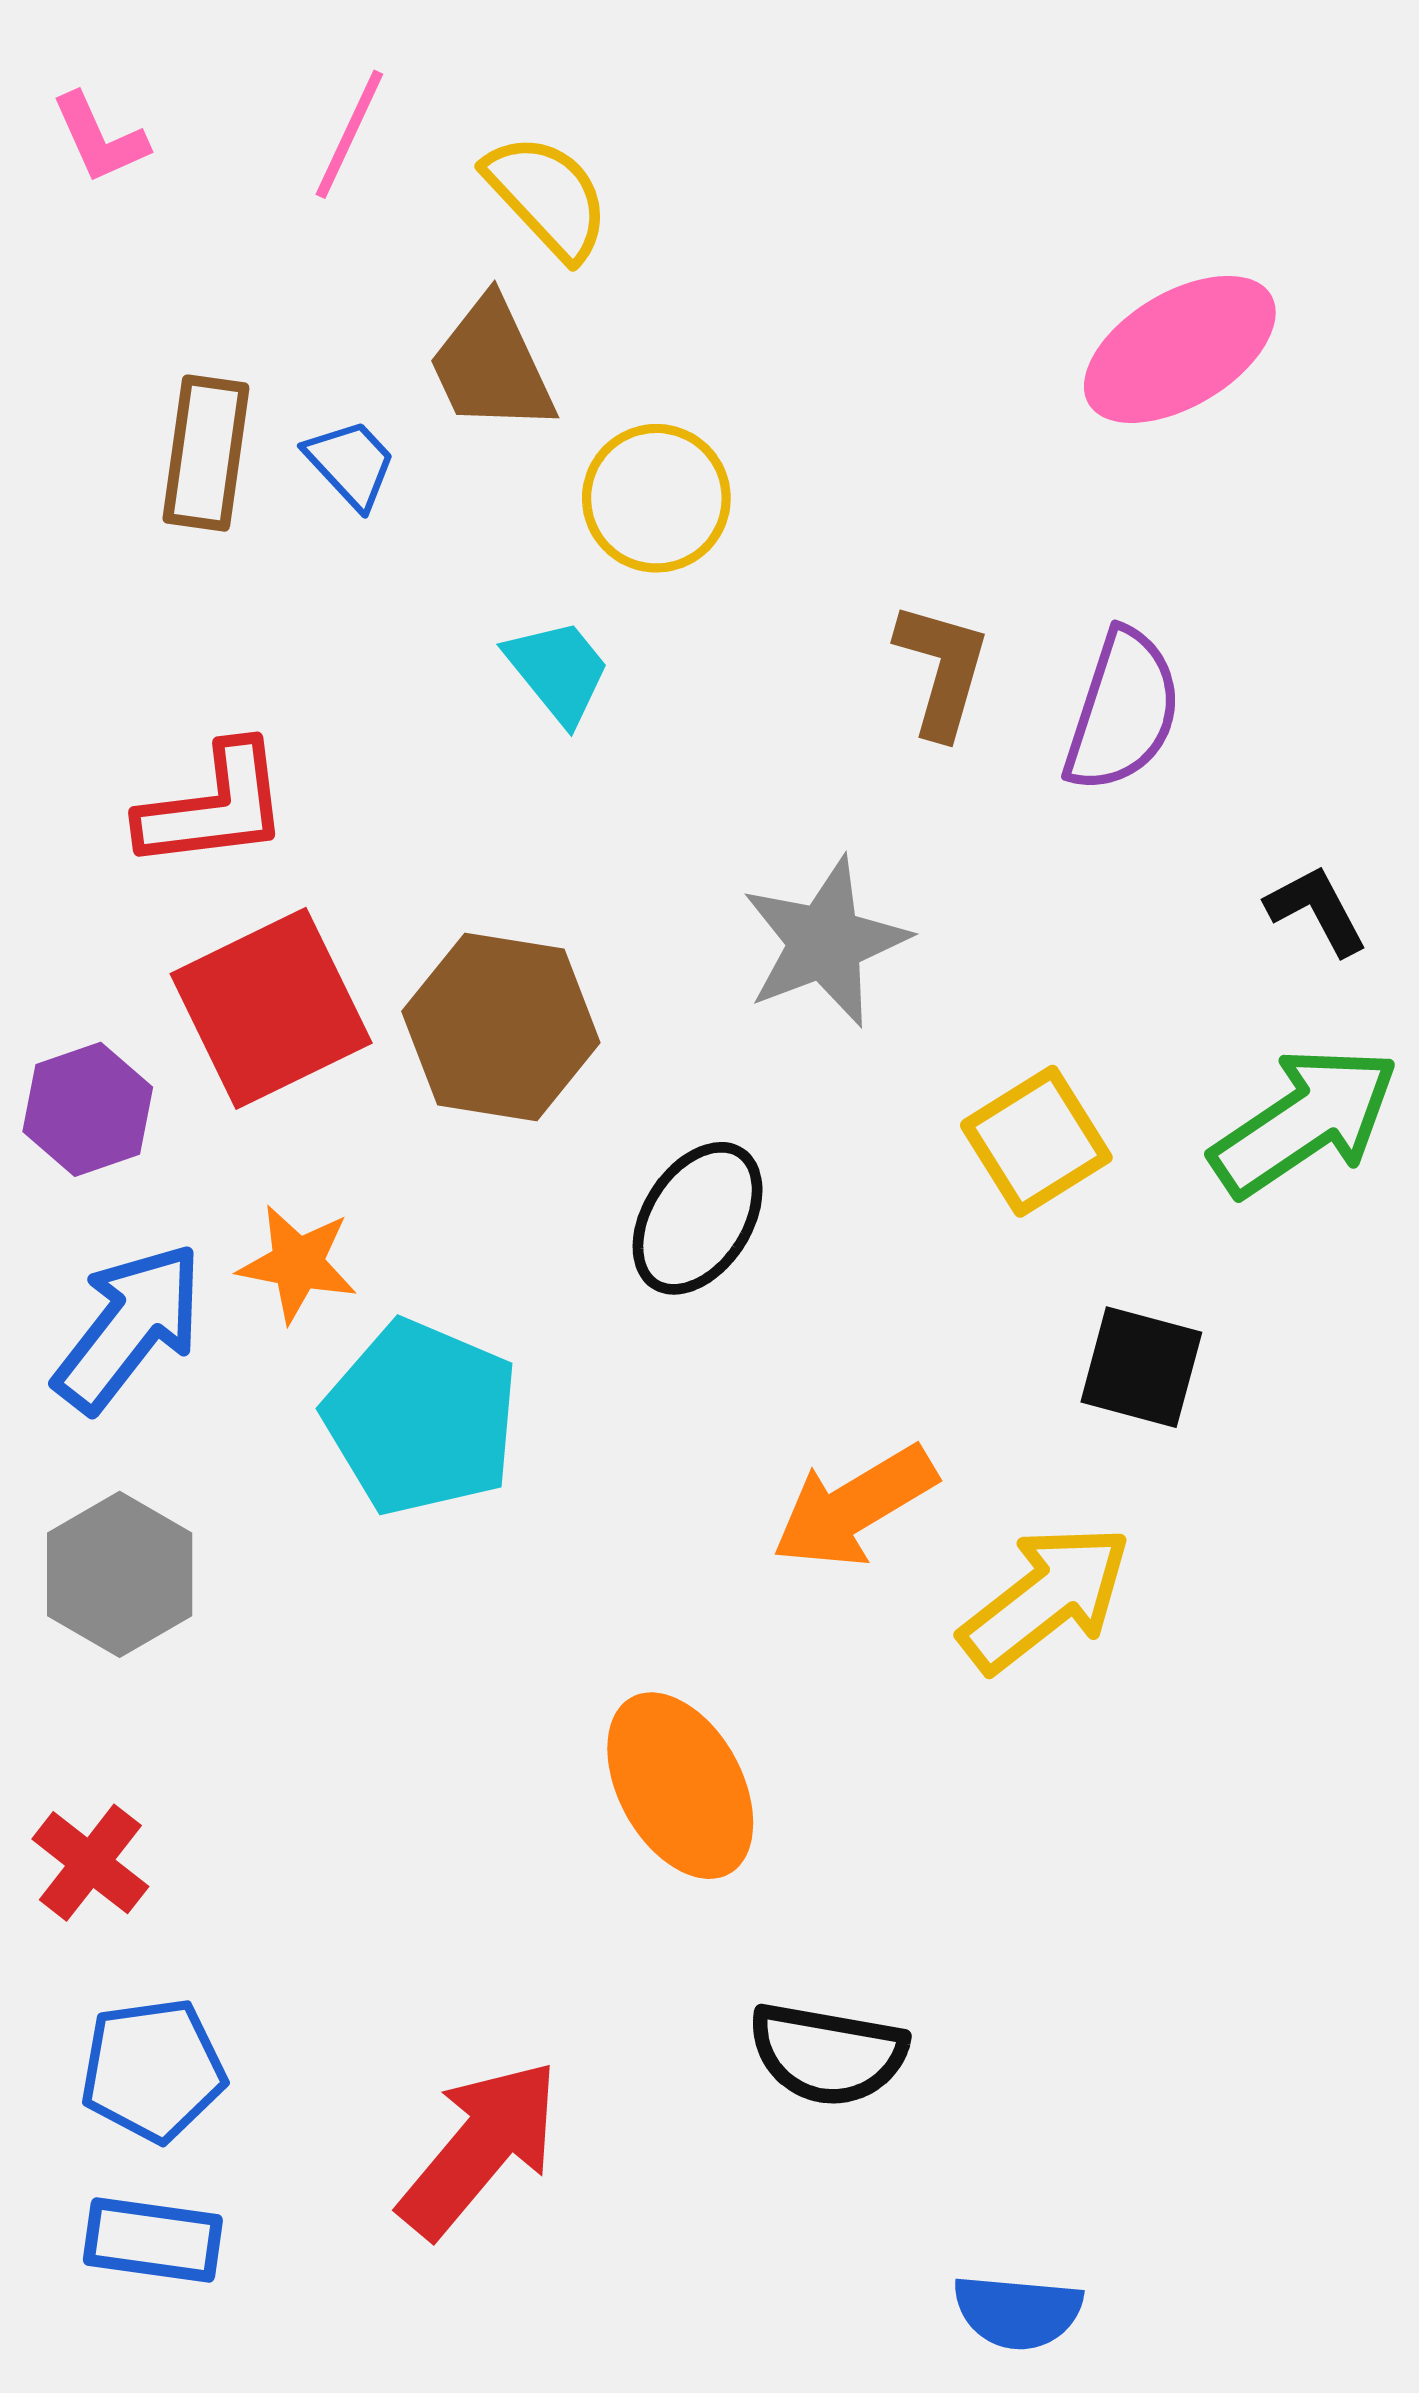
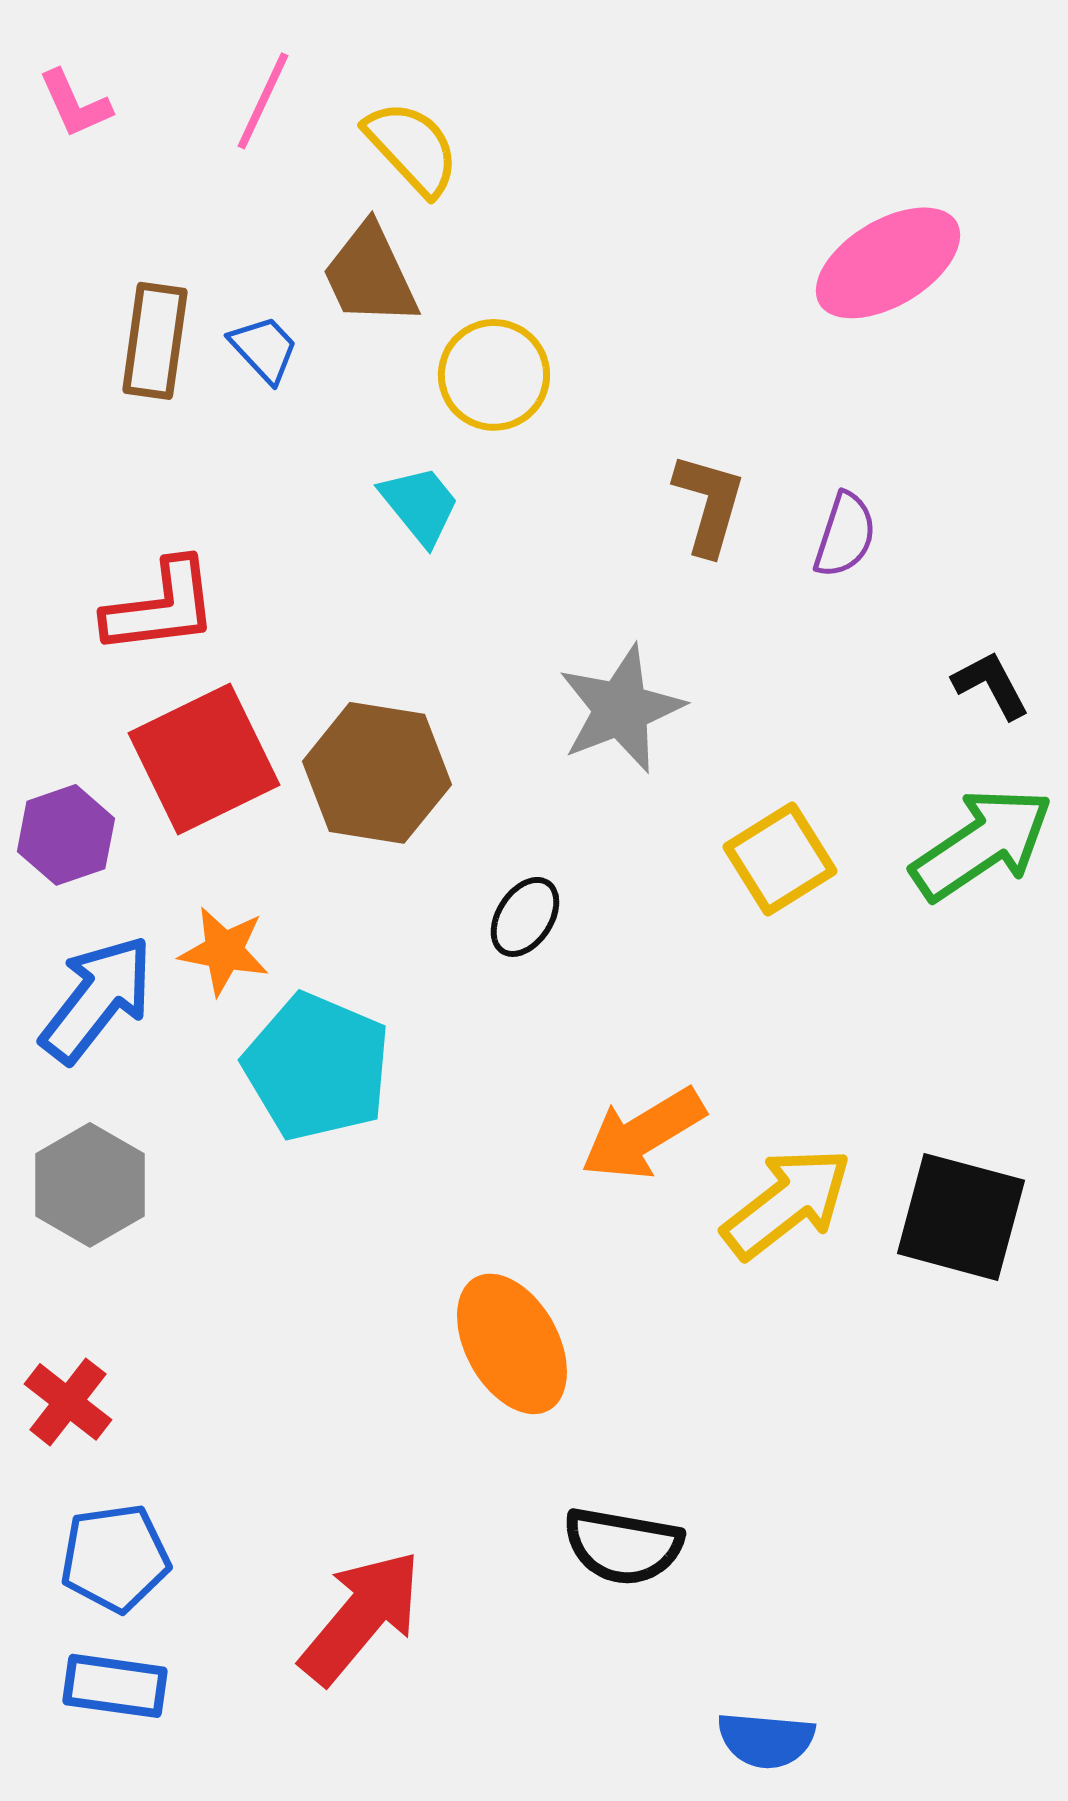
purple semicircle: (1123, 711) -> (845, 535), size x0.7
black ellipse: (698, 1218) -> (525, 917), size x0.7
black square: (1141, 1367) -> (961, 1217), moved, size x1.4

